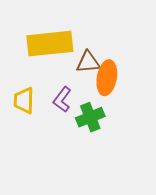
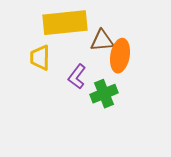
yellow trapezoid: (24, 101) -> (40, 58), moved

